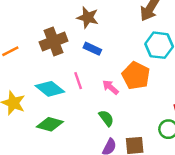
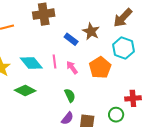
brown star: (88, 18) -> (91, 31), moved
brown cross: (54, 41) -> (44, 14), moved
pink arrow: (111, 87) -> (72, 68), moved

